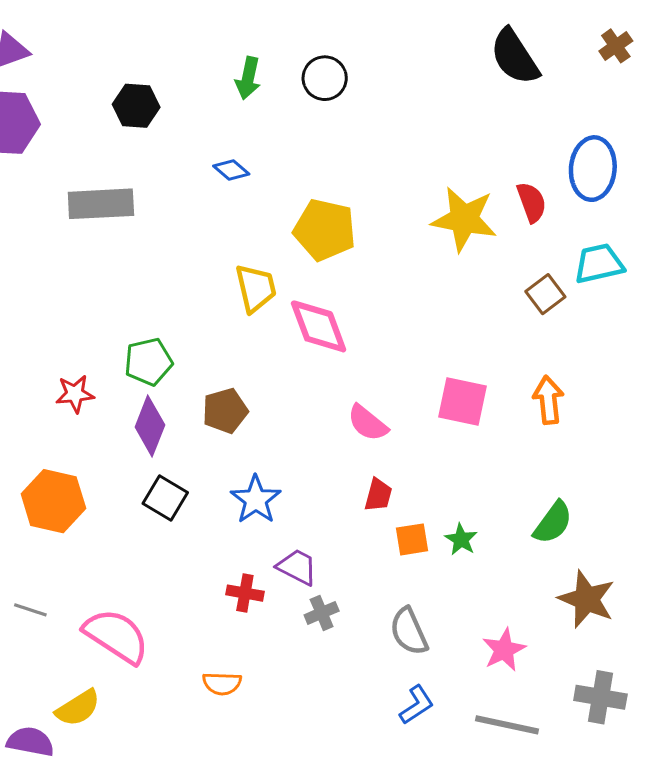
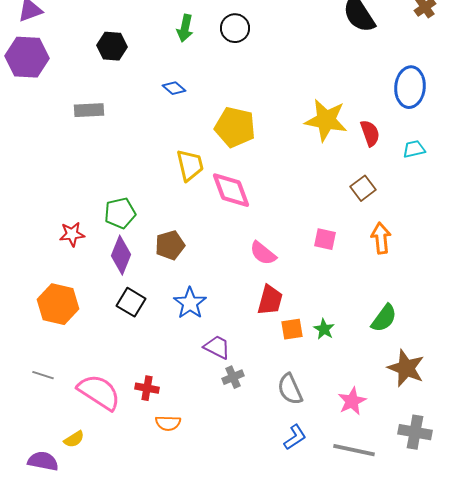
red semicircle: (532, 202) -> (370, 133), moved
gray rectangle: (101, 204) -> (89, 110), size x0.7
cyan trapezoid: (599, 264) -> (414, 149), size x0.7
brown square: (545, 294) -> (363, 188), moved
pink square: (463, 401) -> (325, 239), size x0.7
red trapezoid: (378, 495) -> (270, 300), size x1.4
red cross: (245, 593) -> (147, 388), moved
yellow semicircle: (78, 708) -> (74, 439), size x0.7

